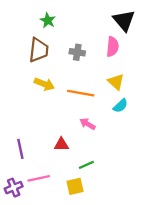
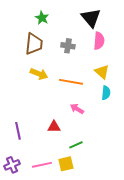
black triangle: (124, 20) -> (91, 18), moved
cyan semicircle: (120, 106) -> (106, 93), turned -40
pink line: (39, 178) -> (42, 165), moved

